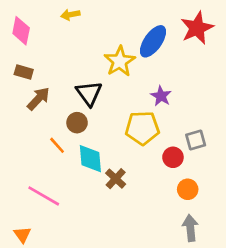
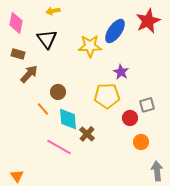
yellow star: (120, 61) -> (90, 46), turned 30
black triangle: (89, 93) -> (47, 39), moved
pink line: (44, 196) -> (59, 147), moved
gray arrow: (190, 228) -> (157, 171), moved

